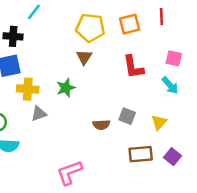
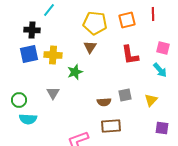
yellow cross: (28, 89) -> (53, 55), moved
gray triangle: (39, 114) -> (53, 93), turned -40
gray square: (127, 116) -> (125, 95), turned -32
brown rectangle: (141, 154) -> (111, 126), moved
purple square: (173, 157) -> (162, 128), turned -32

